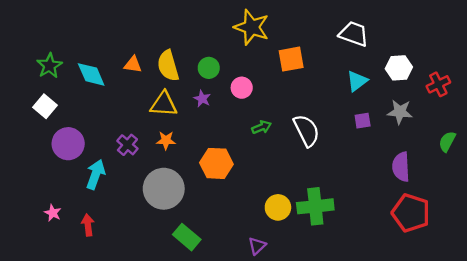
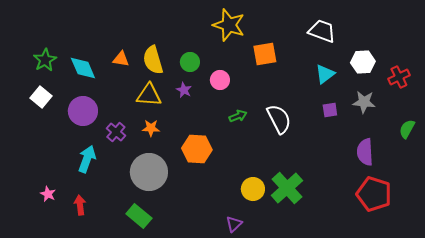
purple circle: (68, 144) -> (83, 111), moved
green cross: (315, 206) -> (287, 188), turned -36
green rectangle: (187, 237) -> (139, 216), moved

